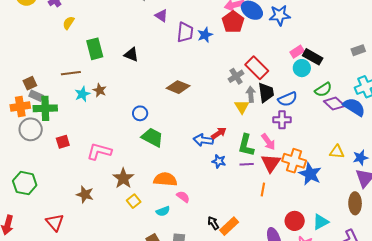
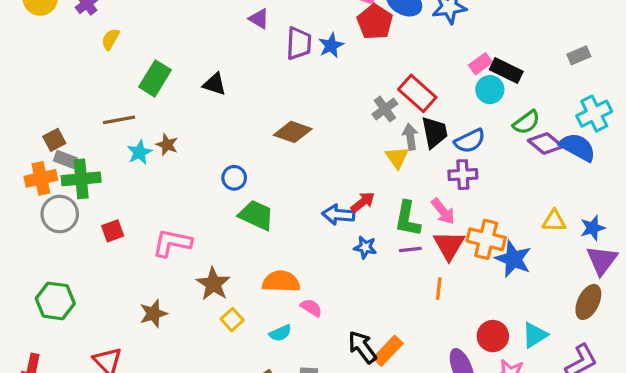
green rectangle: (95, 49) -> (155, 78), turned 50
brown star: (85, 195) -> (153, 314), turned -30
brown ellipse: (355, 203) -> (588, 302), turned 30
black arrow: (213, 223) -> (362, 347), size x1.5

